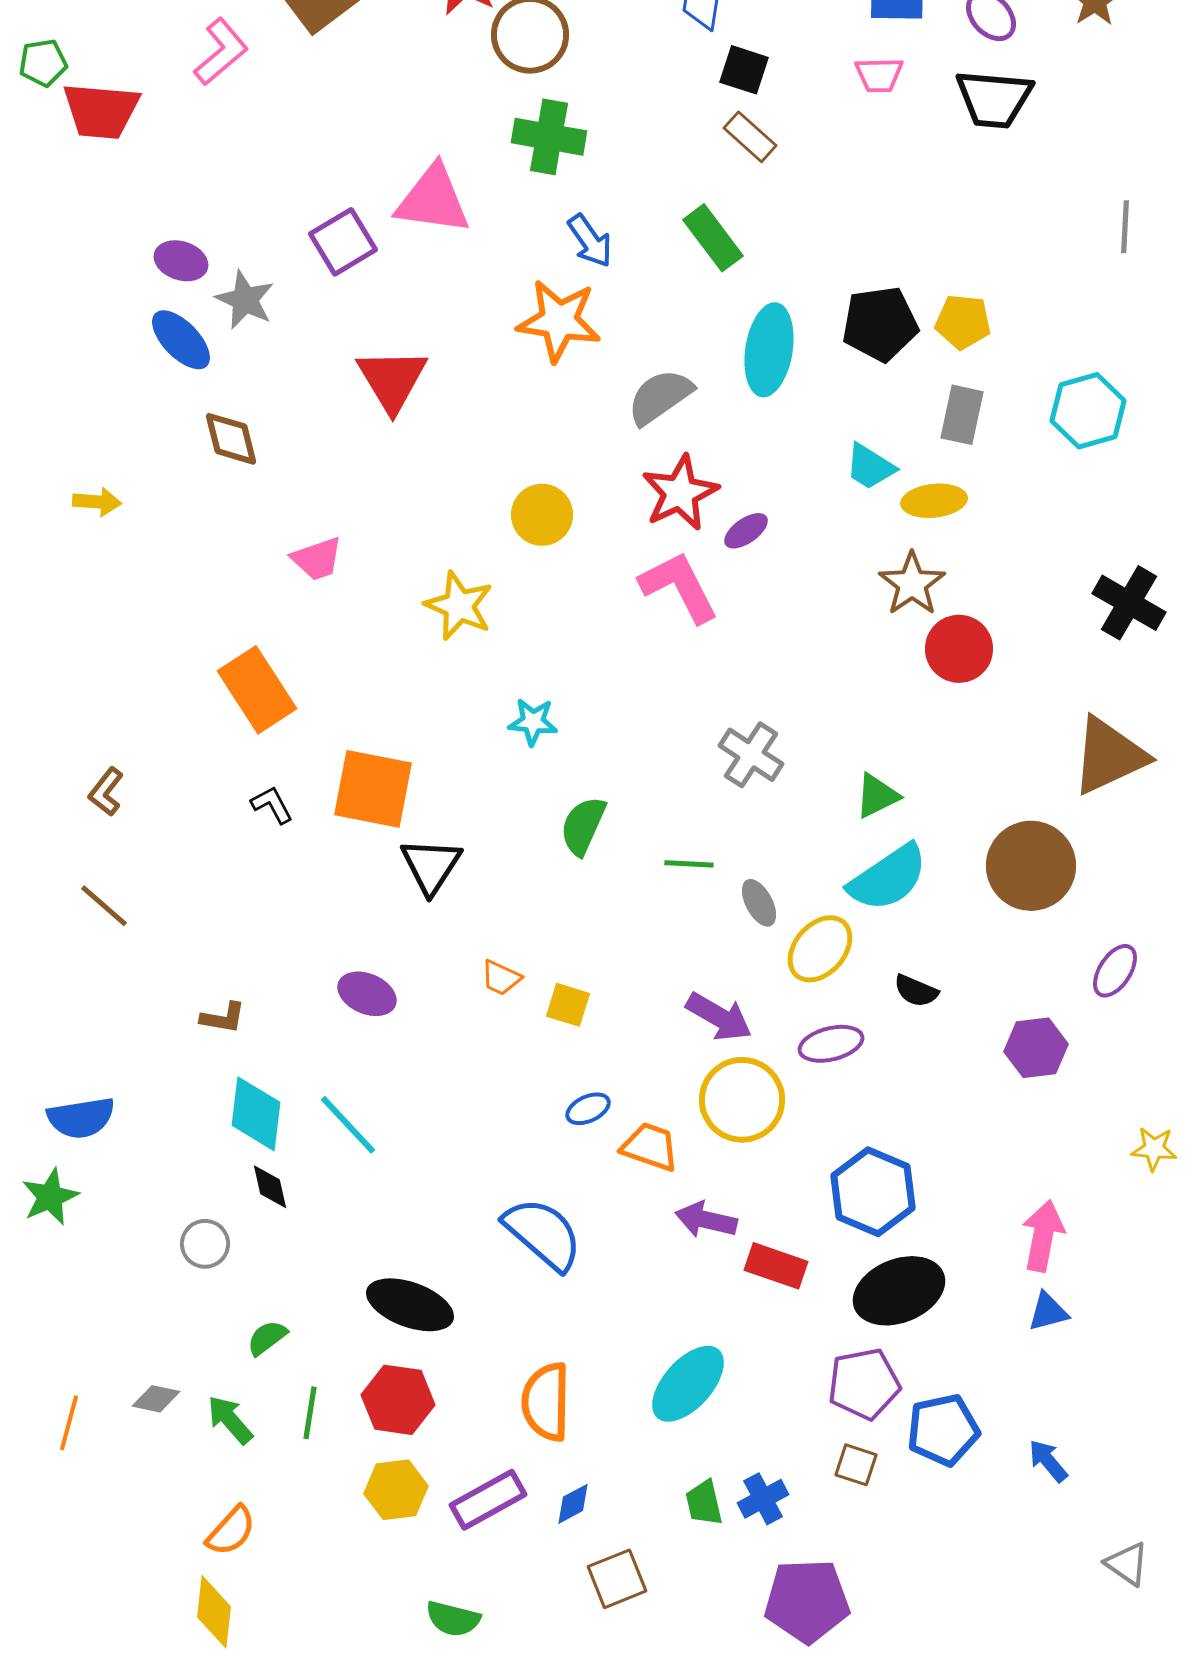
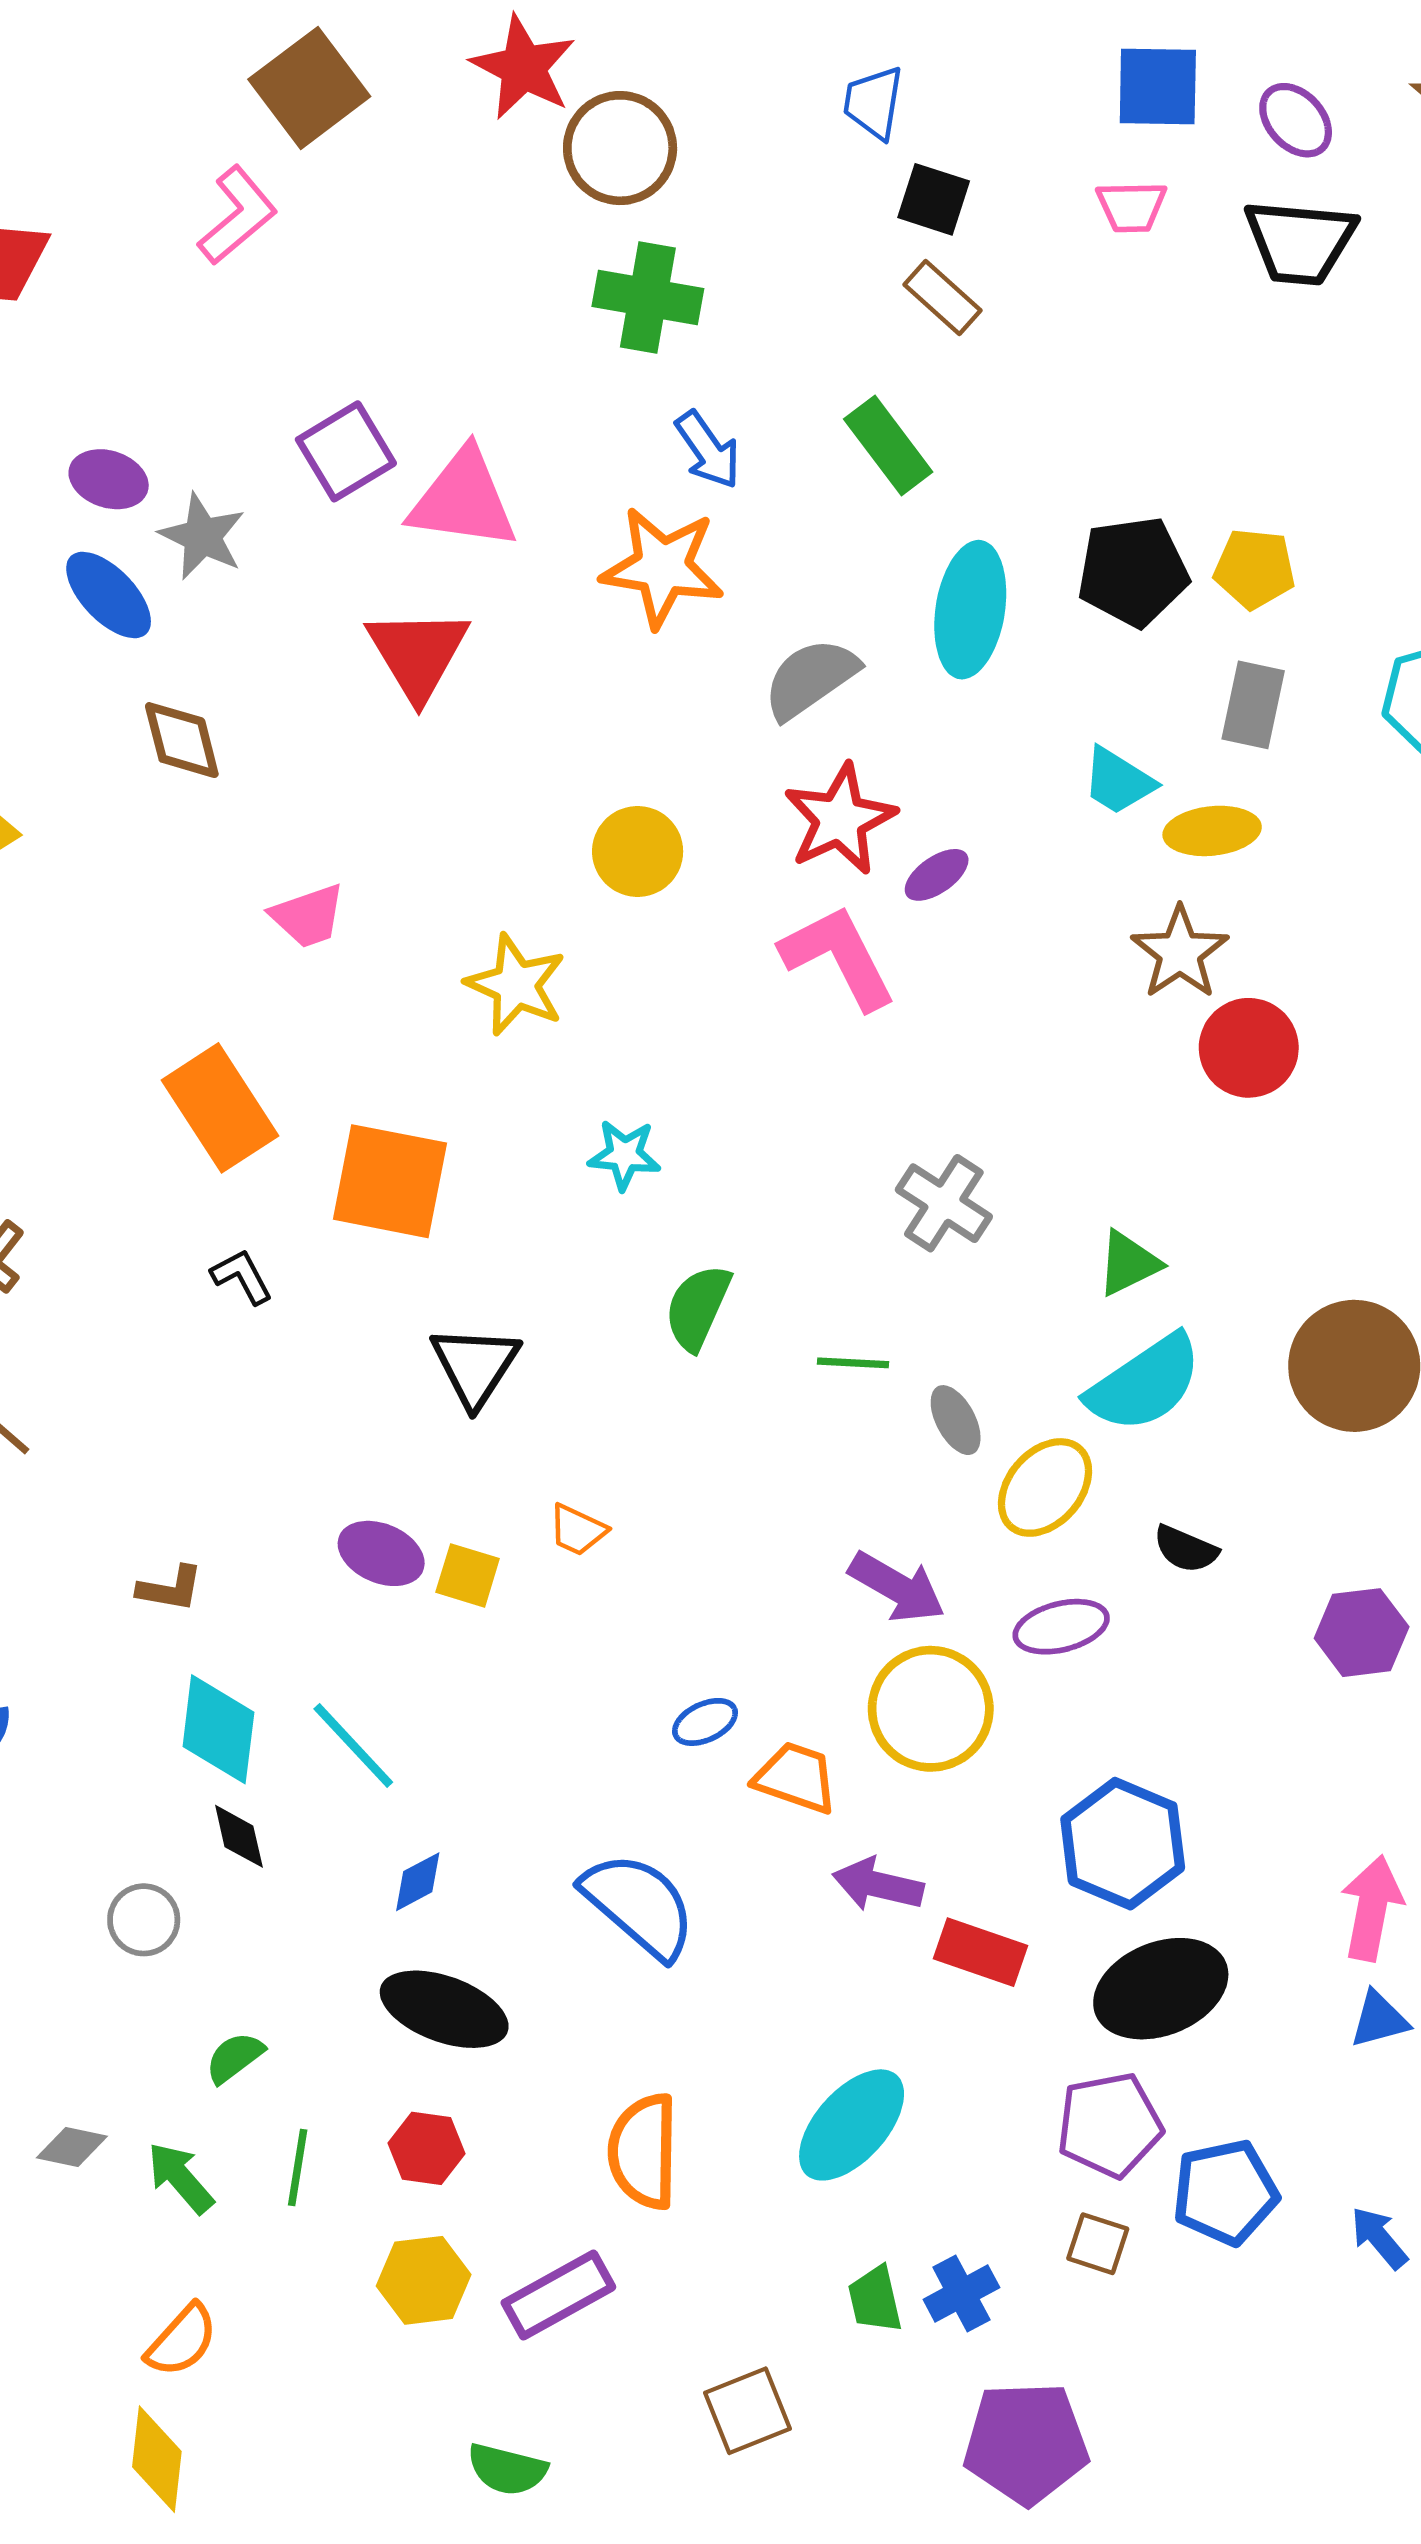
pink L-shape: (221, 52) -> (238, 215), moved
pink triangle: (433, 200) -> (463, 500), moved
orange square: (373, 789) -> (390, 1181), moved
yellow square: (568, 1005) -> (468, 1575), moved
red hexagon: (398, 1400) -> (427, 2148), size x0.7
blue diamond: (573, 1504) -> (418, 1882), moved

